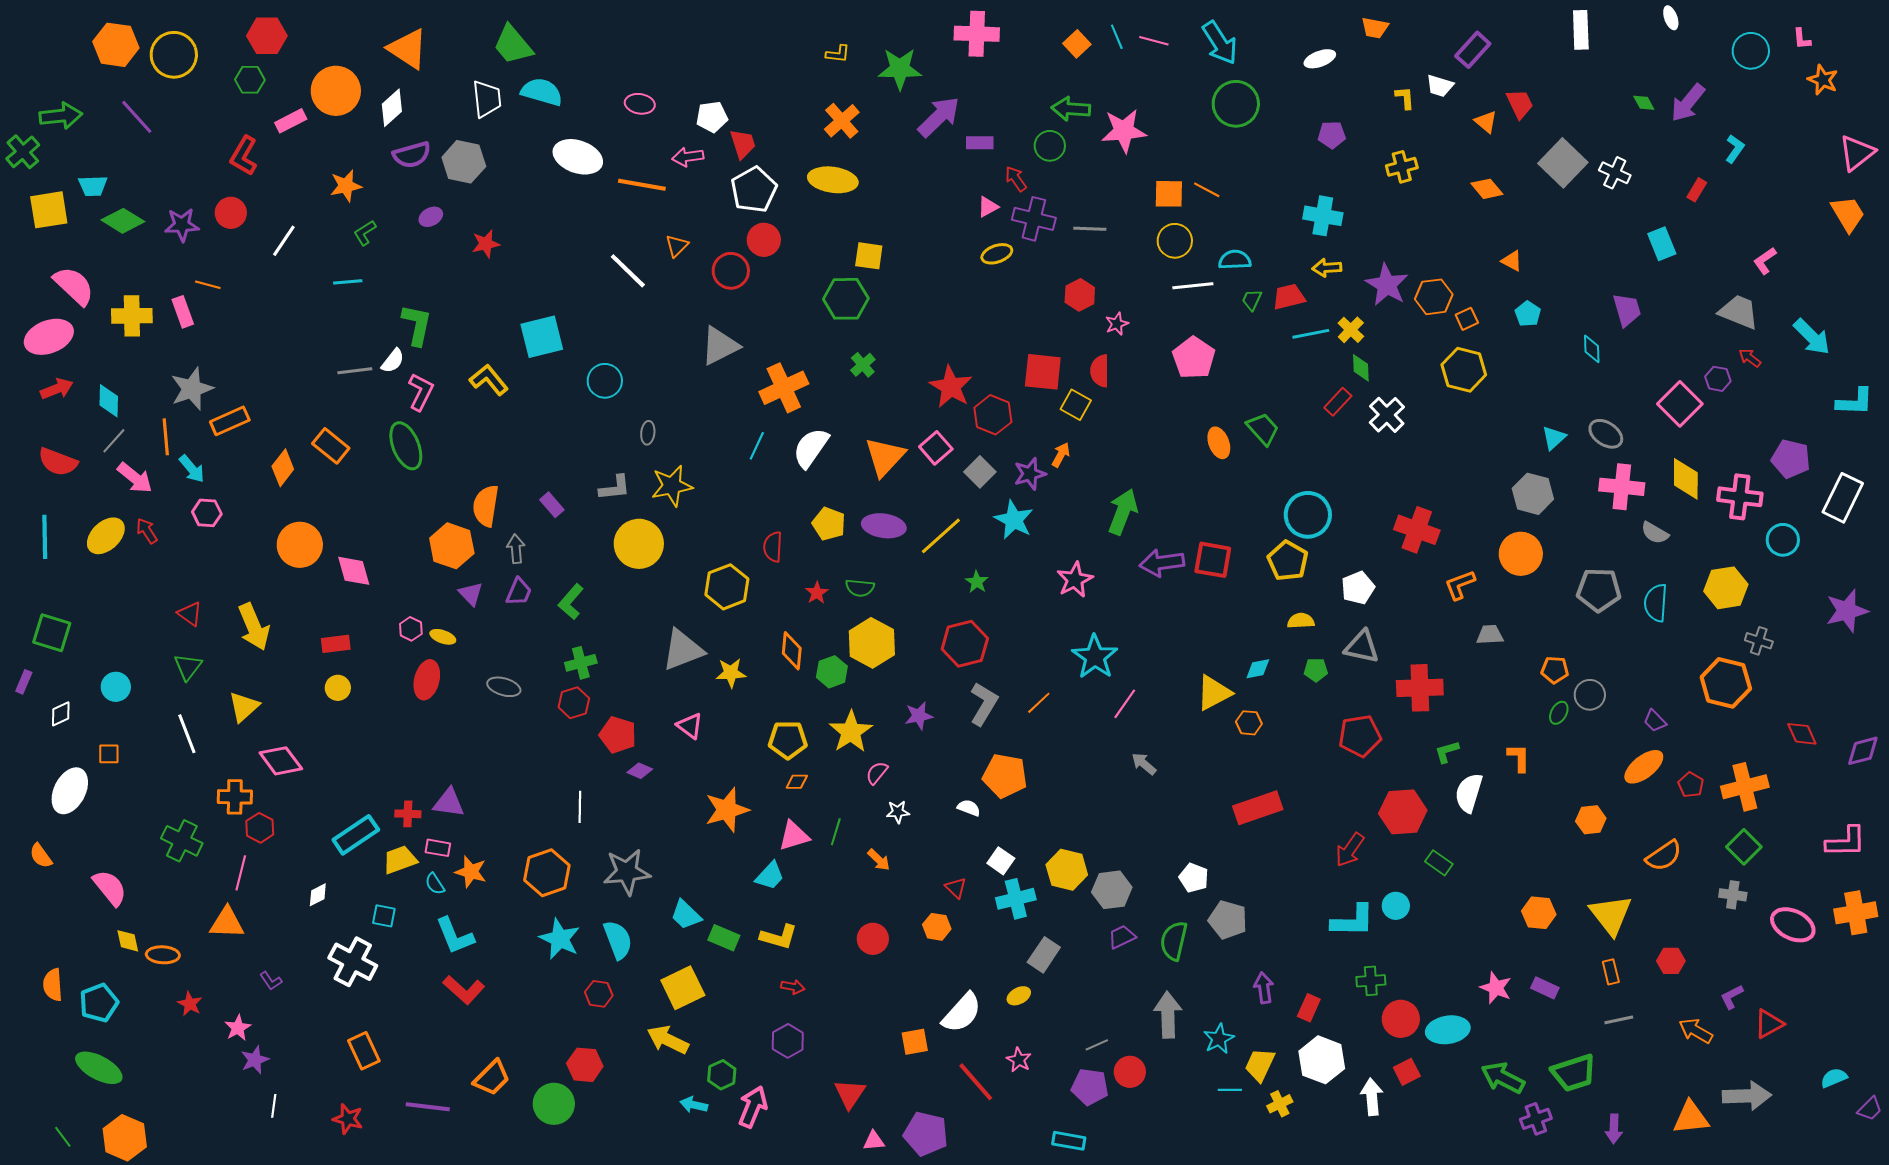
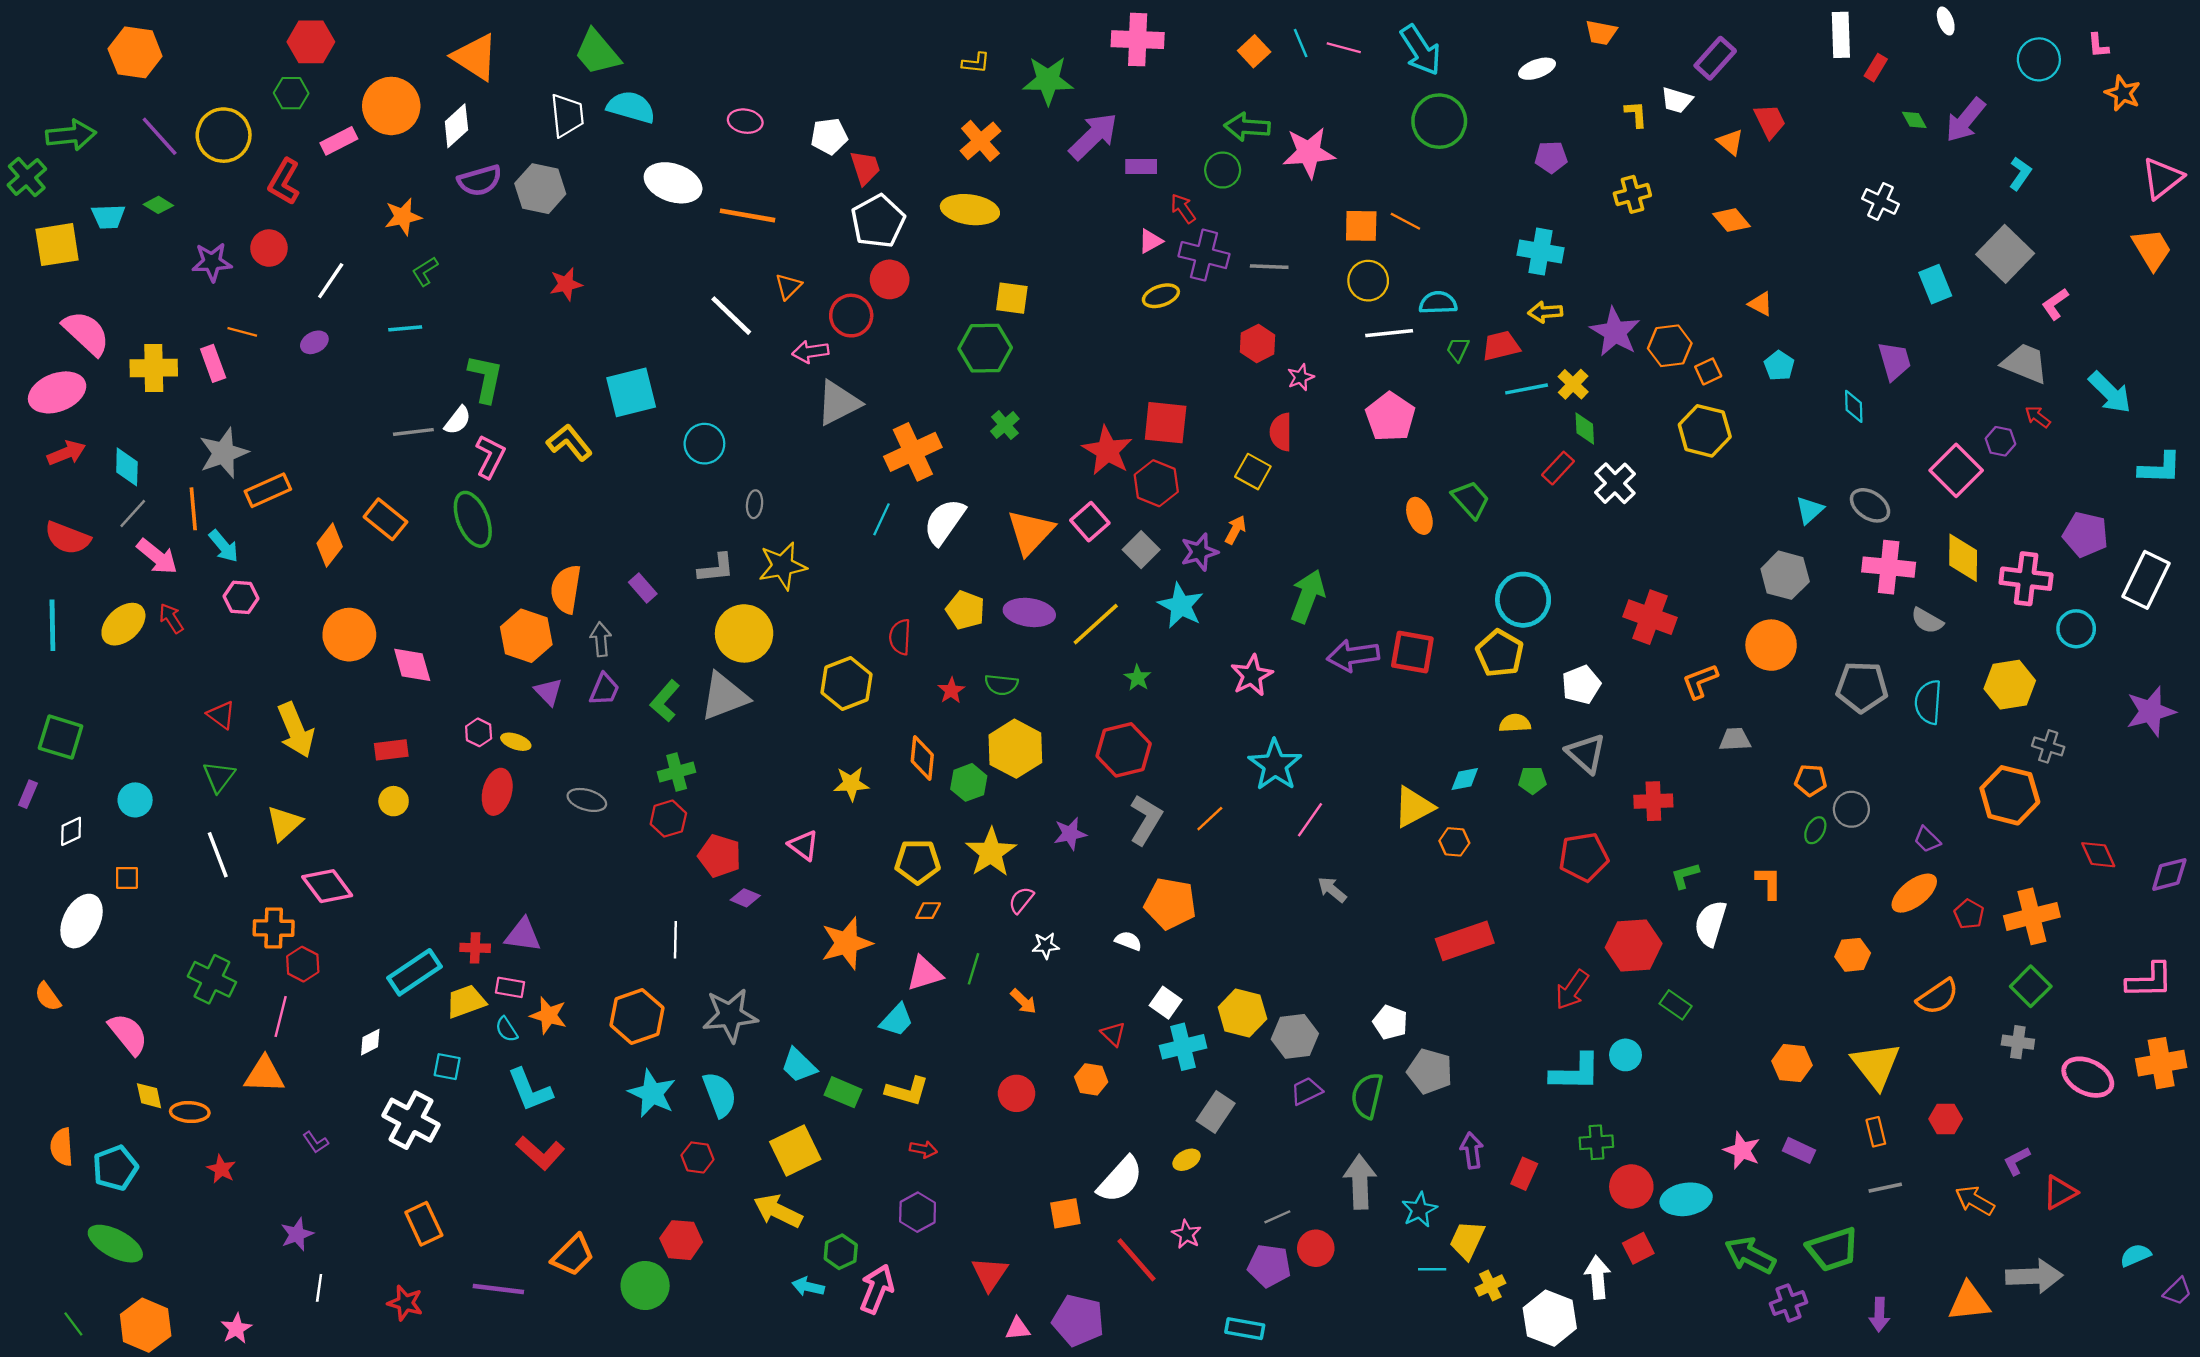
yellow circle: (174, 55) -> (224, 135), moved
pink arrow: (688, 157) -> (810, 352), moved
gray square: (1563, 163) -> (2005, 254), moved
red rectangle: (1697, 190) -> (1876, 68), moved
purple ellipse: (431, 217) -> (314, 342), moved
green diamond: (123, 221) -> (158, 205), moved, size x0.6
red square: (1043, 372) -> (1166, 423), moved
gray triangle: (1362, 647) -> (1586, 753), turned 30
gray triangle: (683, 650) -> (724, 696), moved
red cross: (1420, 688) -> (1653, 801), size x0.7
pink star: (238, 1028) -> (236, 1329), moved
white hexagon: (1322, 1060) -> (1550, 1318), moved

